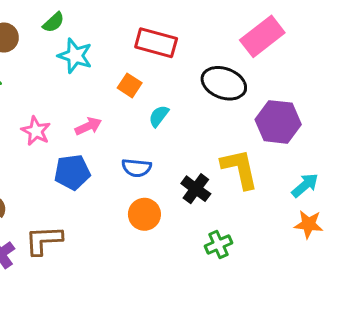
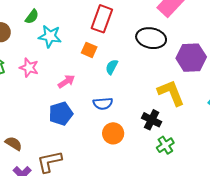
red rectangle: (156, 43) -> (102, 19), turned -76
pink star: (36, 131) -> (29, 68), moved
black cross: (196, 189) -> (152, 120), moved

